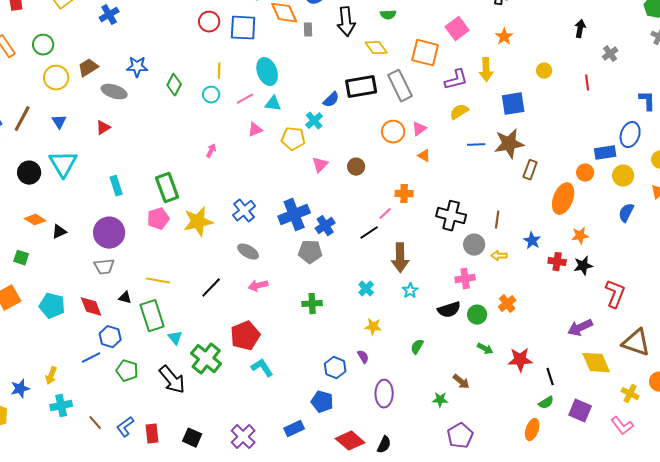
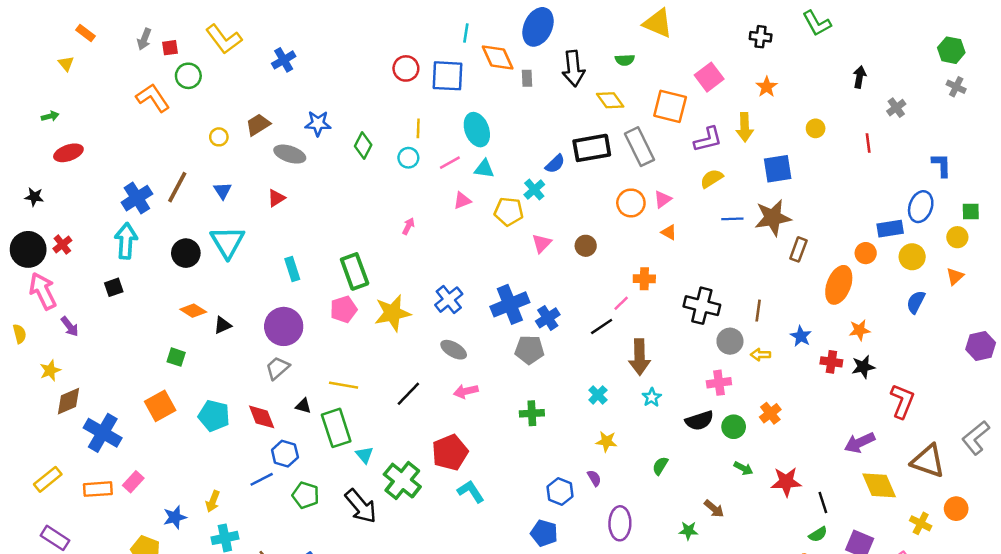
green circle: (43, 45) -> (188, 76), moved
yellow circle: (56, 78) -> (219, 137), size x0.6
gray trapezoid: (104, 267) -> (278, 368), turned 145

